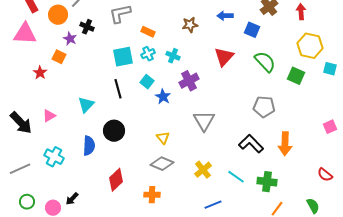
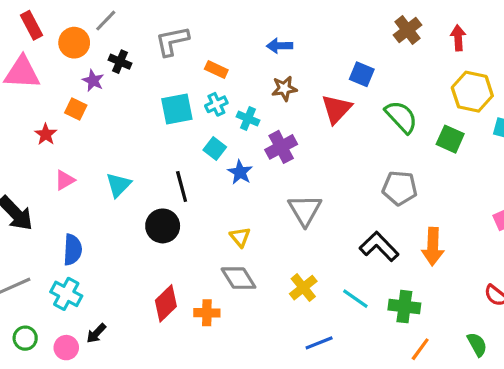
blue arrow: (225, 16) -> (280, 46), moved
brown star: (190, 25) -> (284, 88), moved
blue square: (252, 30) -> (362, 74), moved
cyan cross: (173, 56) -> (248, 119), moved
black line: (118, 89) -> (182, 186), moved
pink triangle: (49, 116) -> (65, 180), moved
blue semicircle: (89, 146) -> (73, 250), moved
cyan cross: (54, 157) -> (66, 294), moved
gray diamond: (162, 164) -> (238, 278), turned 35
orange cross: (152, 195) -> (207, 313), moved

